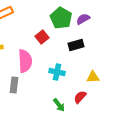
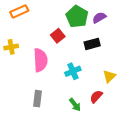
cyan cross: (57, 72) -> (73, 71), turned -35
yellow triangle: (93, 77) -> (109, 76), turned -40
gray rectangle: (14, 85) -> (37, 99), moved

